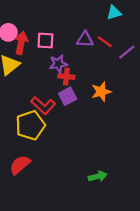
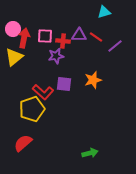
red cross: (66, 76) -> (63, 41), moved
purple square: (68, 96) -> (64, 84), turned 35

